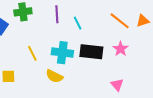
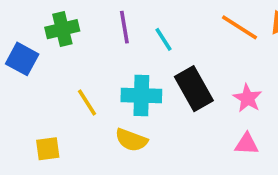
pink star: (121, 49) -> (248, 98), moved
black rectangle: (91, 52) -> (194, 89), turned 60
pink triangle: (117, 85) -> (247, 144), turned -40

